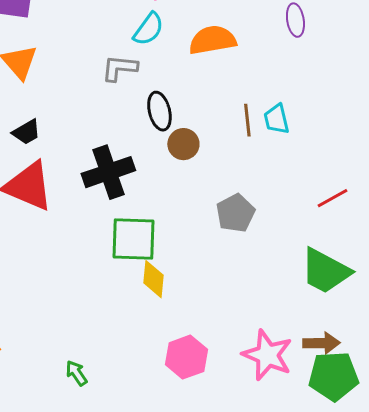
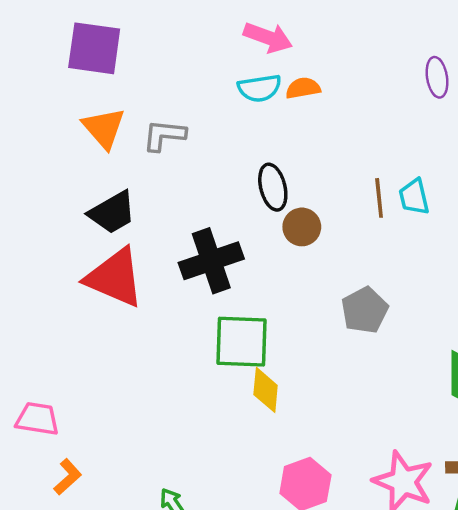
cyan semicircle: (148, 29) -> (260, 88), turned 45
orange semicircle: (212, 40) -> (303, 88), moved, size x0.6
gray L-shape: (119, 68) -> (164, 135), moved
black trapezoid: (26, 132) -> (112, 212), size x1.4

